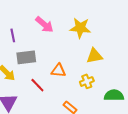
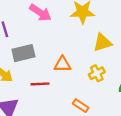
red line: (37, 85) -> (40, 84), turned -42

